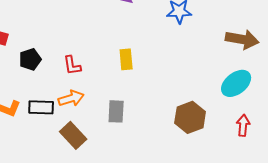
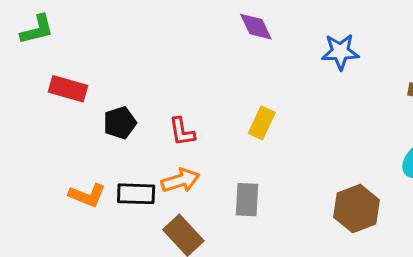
yellow rectangle: (126, 59) -> (262, 123), turned 30

